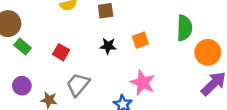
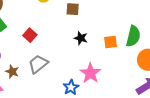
orange square: (140, 40) -> (111, 42), moved
black star: (108, 46) -> (81, 38), moved

